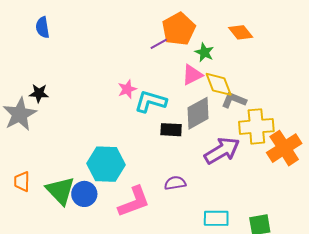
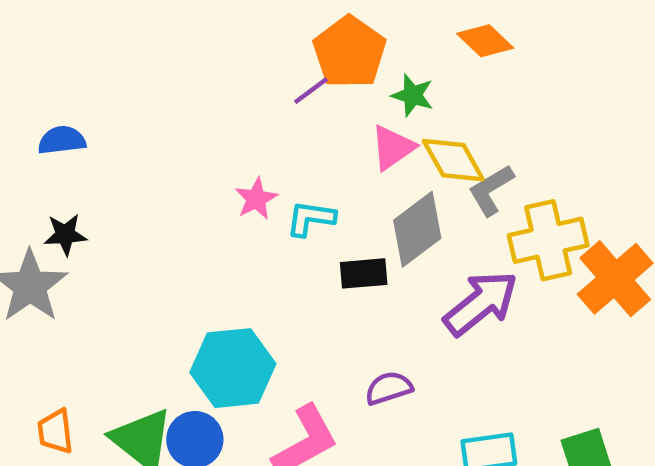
blue semicircle: (43, 27) -> (62, 140), moved, turned 100
gray L-shape: (234, 100) -> (491, 190), turned -45
cyan L-shape: (151, 102) -> (311, 218), size x0.7

